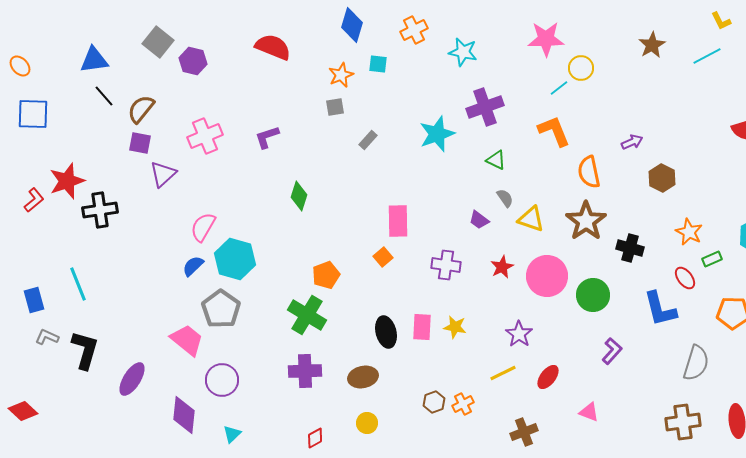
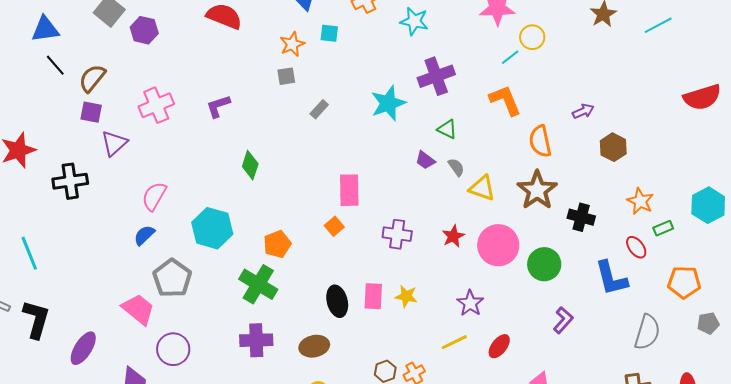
black cross: (100, 210) -> (70, 181), moved
purple trapezoid: (479, 220) -> (425, 160), moved
cyan hexagon: (235, 259) -> (212, 228), moved

